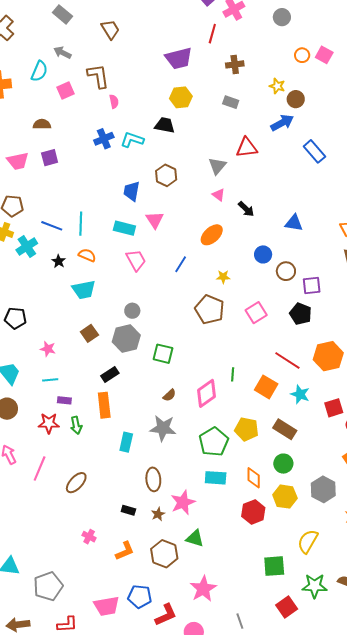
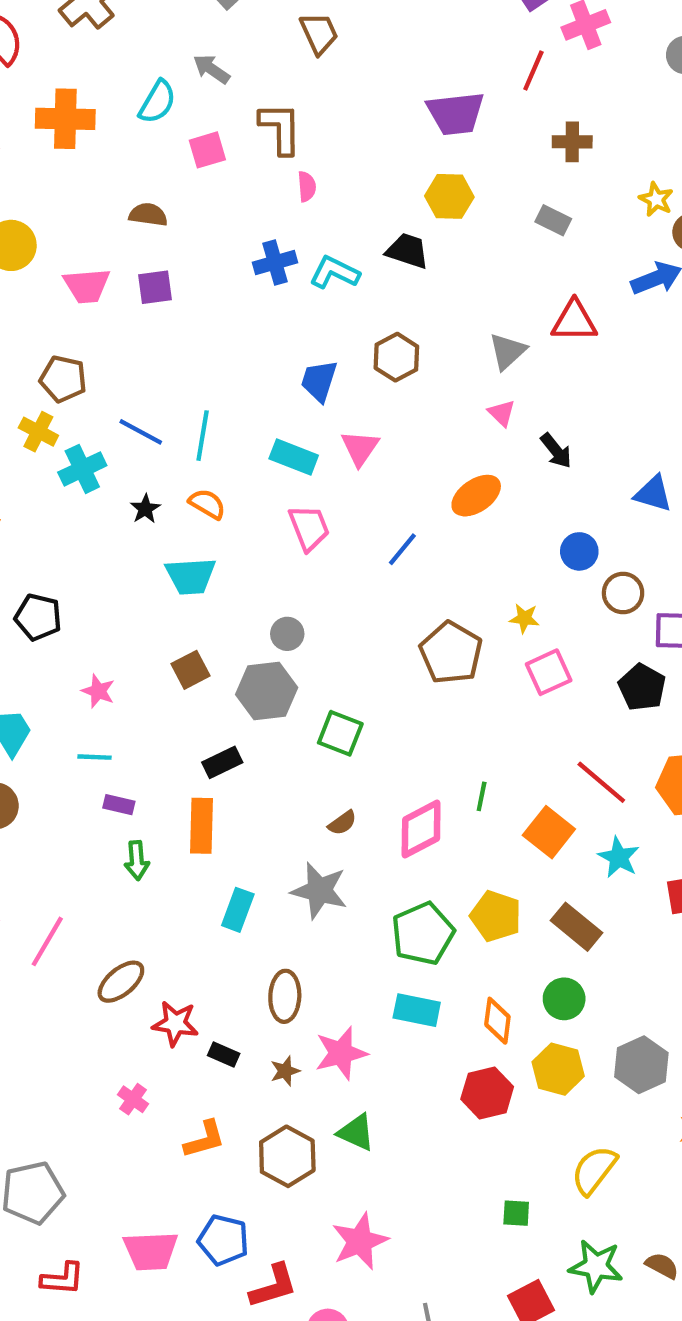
yellow star: (223, 277) -> (524, 618), moved
red star: (49, 423) -> (175, 1023), moved
green square: (274, 566) -> (516, 1213), size x0.6

